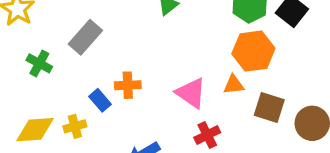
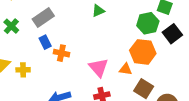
blue rectangle: (100, 100) -> (45, 42), moved

